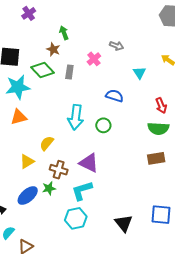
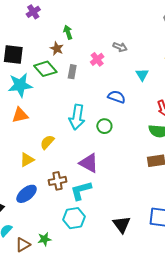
brown cross: (59, 170) -> (58, 181), moved, turned -30
green star: (49, 188) -> (44, 239), moved

